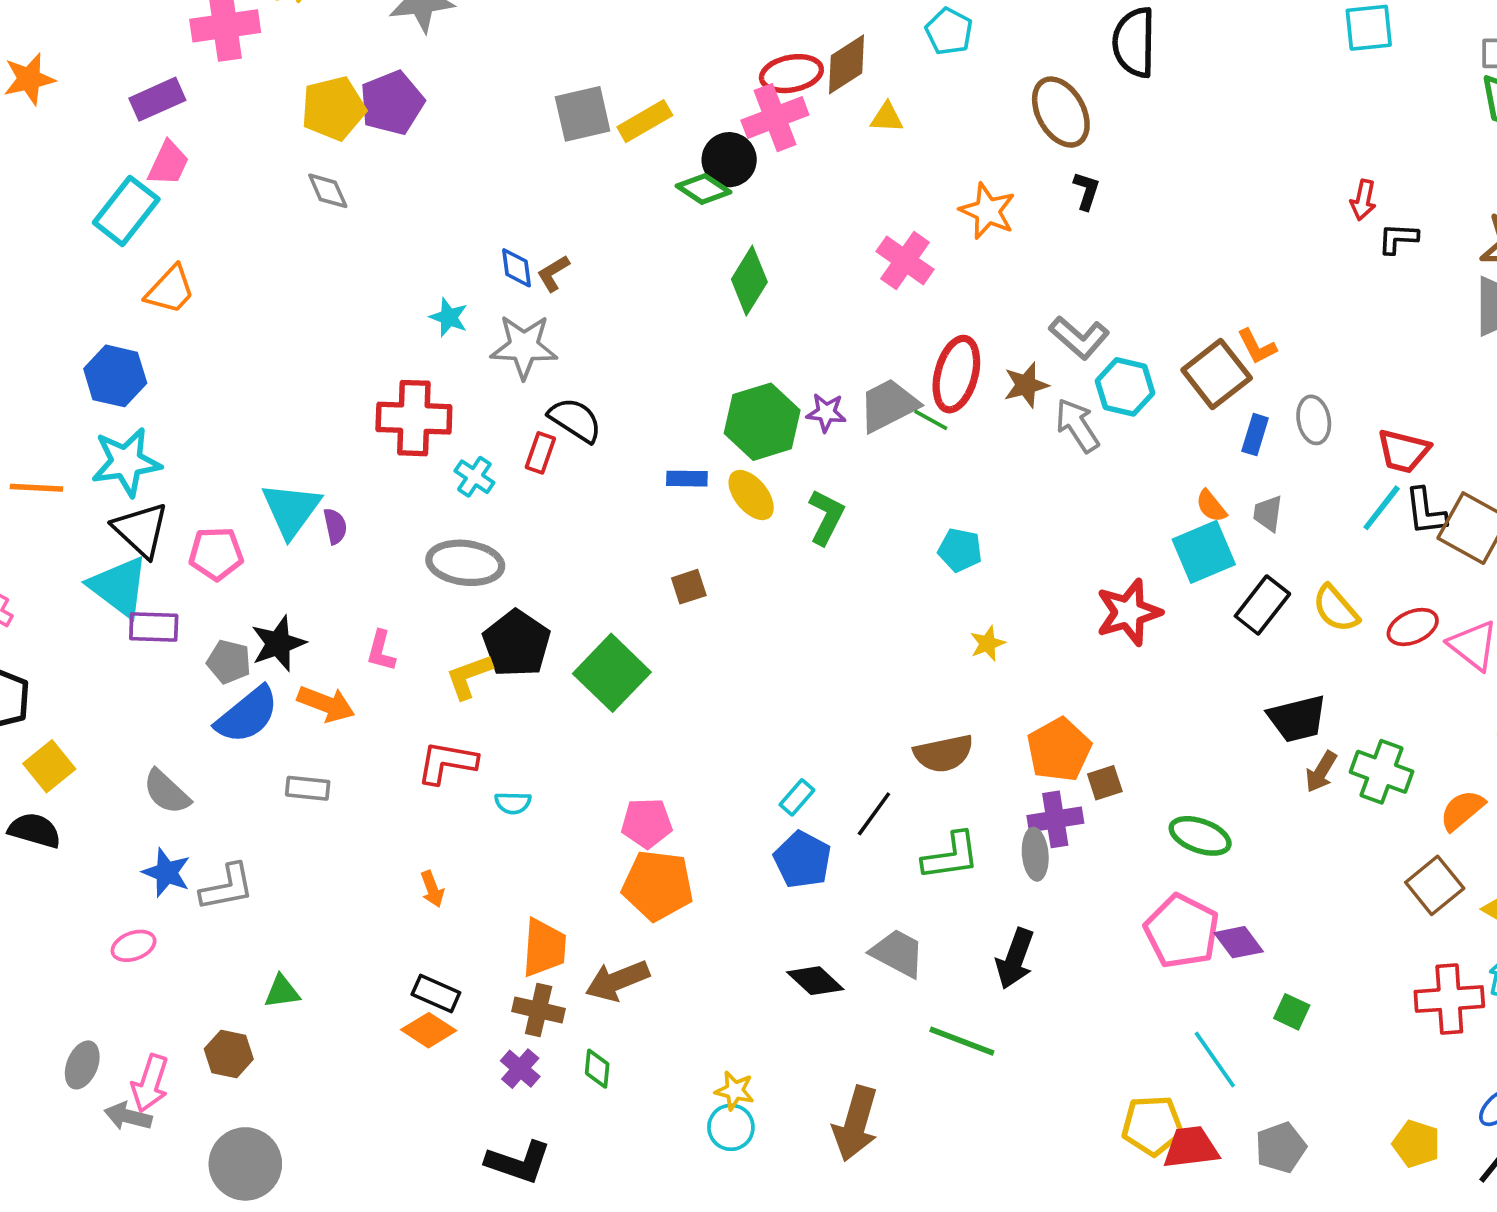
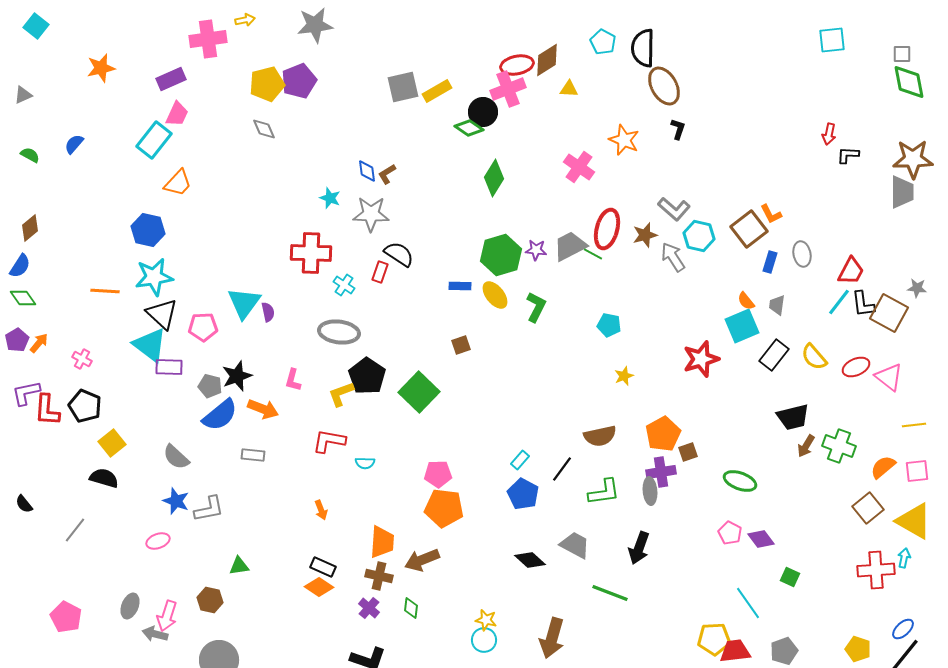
black semicircle: (1134, 42) -> (643, 48), moved
red trapezoid: (1404, 451) -> (851, 271), turned -76
pink pentagon: (1182, 931) -> (730, 533), size x0.6

